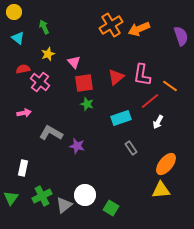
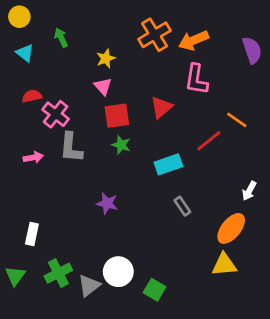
yellow star: (48, 54) -> (106, 59), moved
pink L-shape: (142, 75) -> (196, 79), moved
white arrow: (158, 122) -> (249, 191), moved
gray L-shape: (51, 133) -> (71, 148), moved, turned -115

